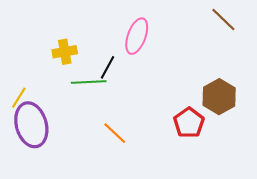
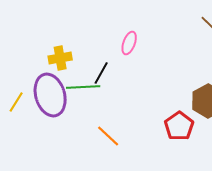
pink ellipse: (137, 36) -> (129, 43), size x0.7
purple ellipse: (31, 125) -> (50, 95), moved

